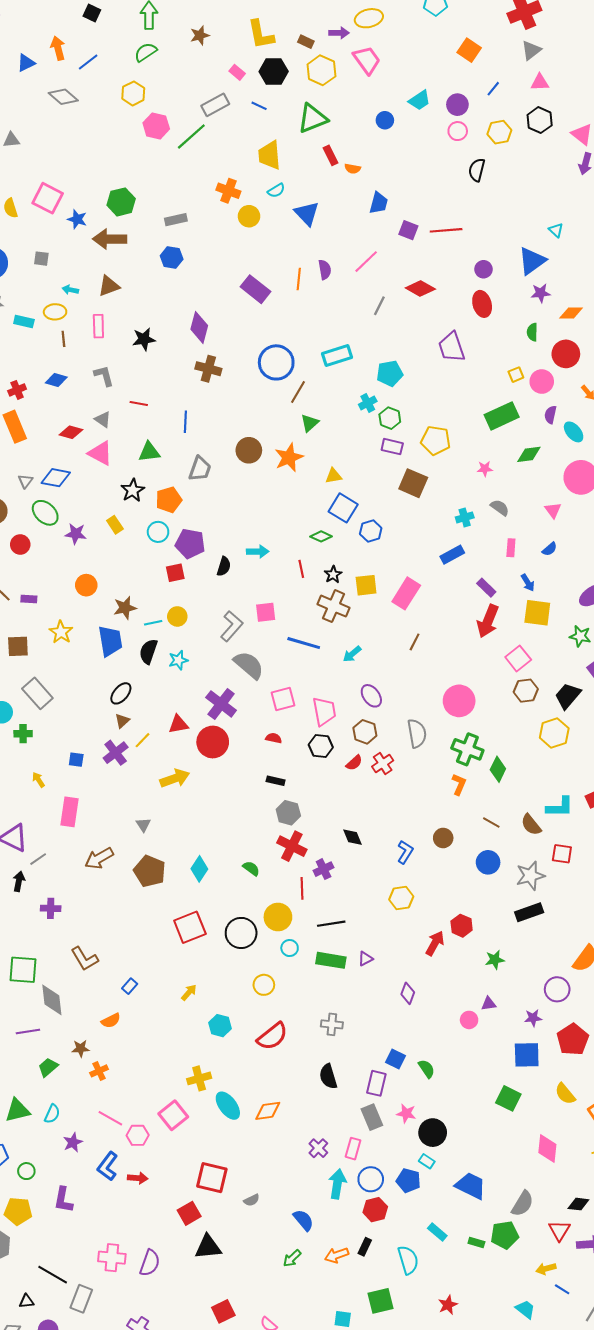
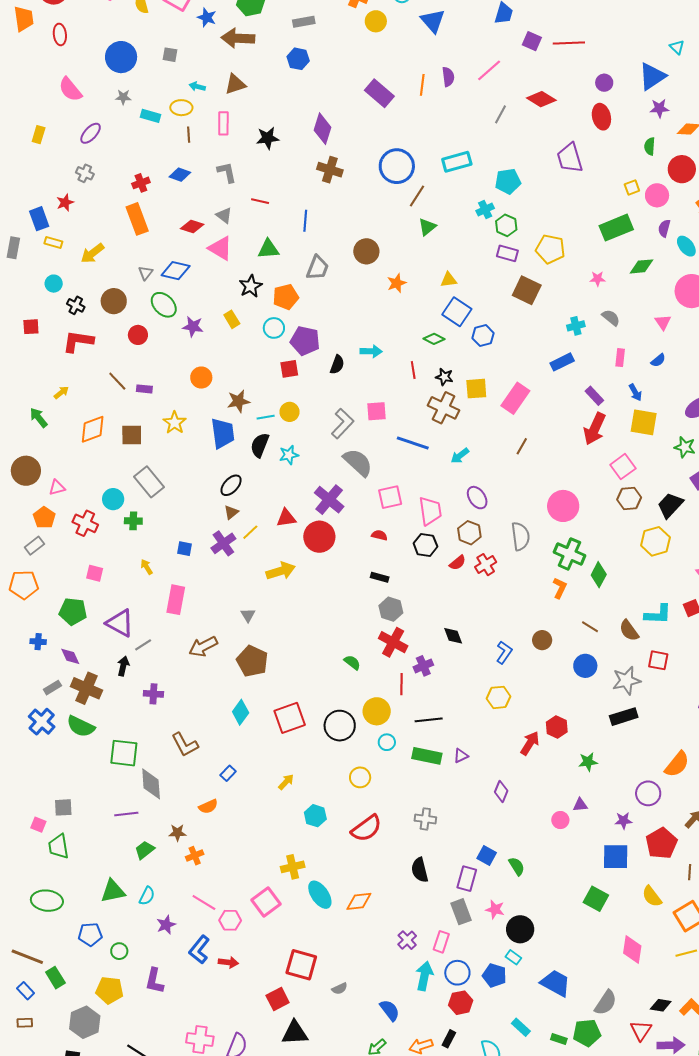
orange star: (289, 458) -> (397, 283), moved, size x0.7
black star: (333, 575) -> (444, 377), turned -30
cyan diamond: (199, 869) -> (241, 712), moved

